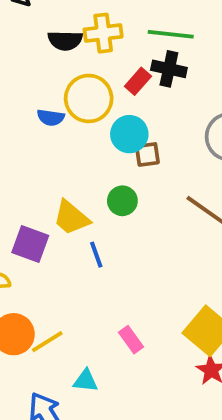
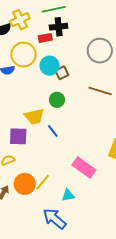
red rectangle: (138, 81) -> (45, 38), turned 56
yellow trapezoid: (71, 218) -> (34, 117), turned -35
pink rectangle: (131, 340) -> (84, 167), size x1.6

